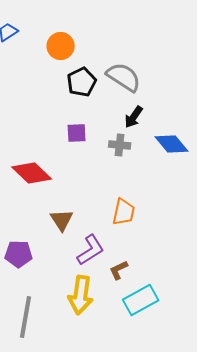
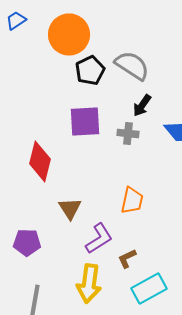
orange circle: (61, 46) -> (69, 34), size x1.5
purple square: (77, 133) -> (85, 121), size x1.6
red diamond: (32, 173) -> (40, 161), turned 60

